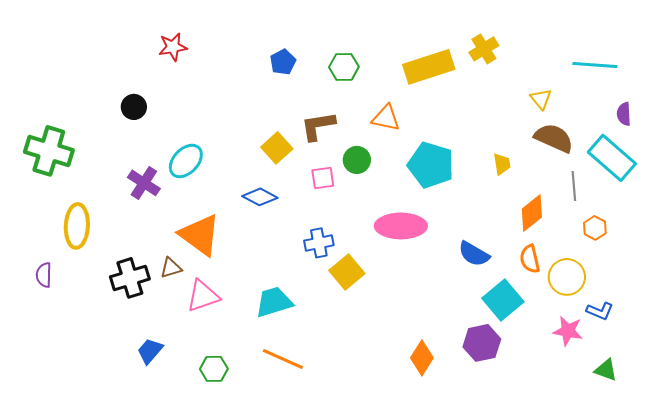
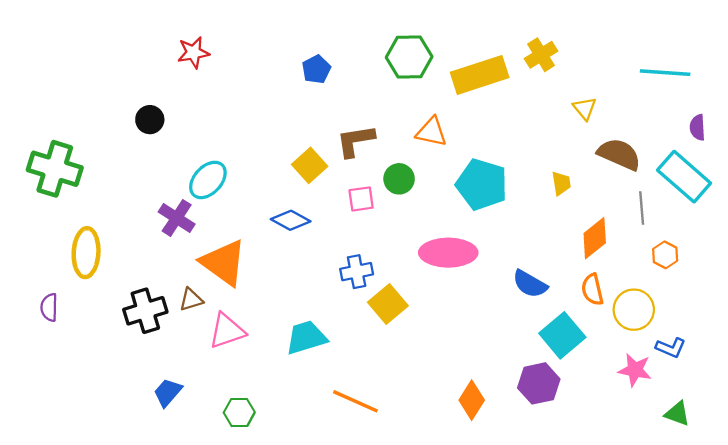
green hexagon: (344, 67) -> (409, 57), moved, size x1.4
yellow triangle: (541, 99) -> (585, 108), moved
purple cross: (144, 183) -> (177, 218), moved
orange line: (283, 359) -> (355, 401), moved

